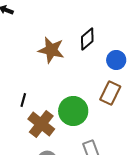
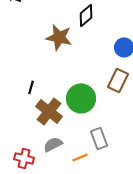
black diamond: (87, 39) -> (86, 15), moved

